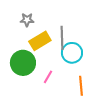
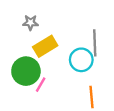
gray line: (62, 38) -> (95, 43), moved
pink line: (48, 77) -> (41, 85), moved

